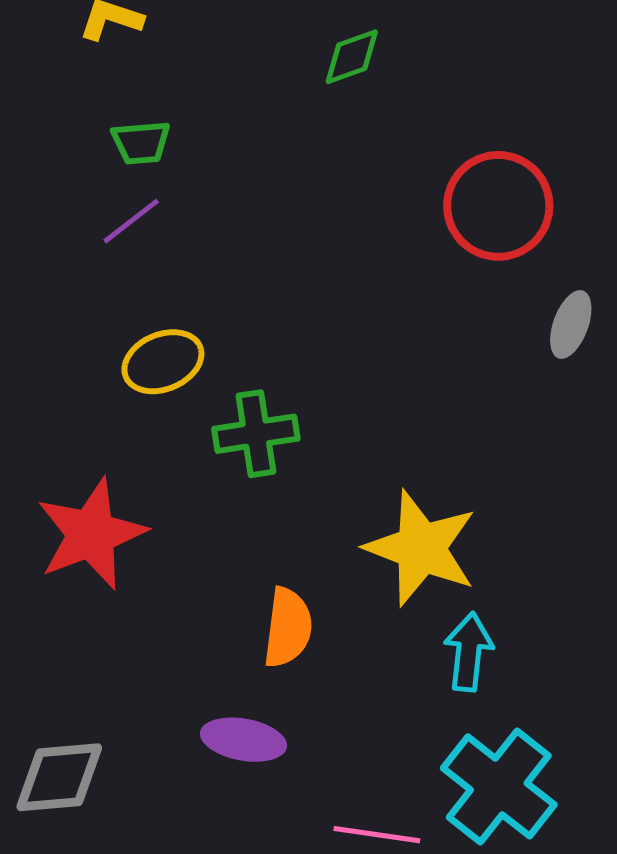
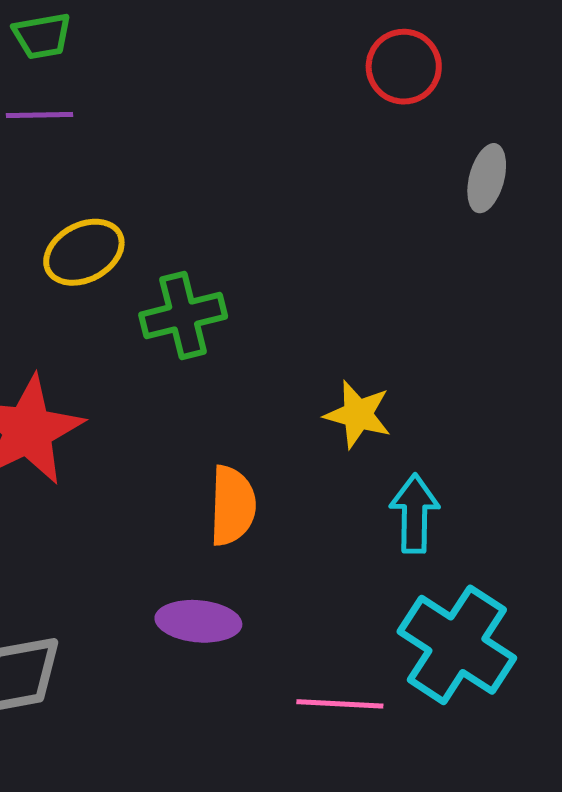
red circle: (498, 206) -> (404, 67), size x0.7
purple line: (131, 221) -> (40, 115), turned 42
yellow star: (421, 548) -> (358, 414), size x0.6

